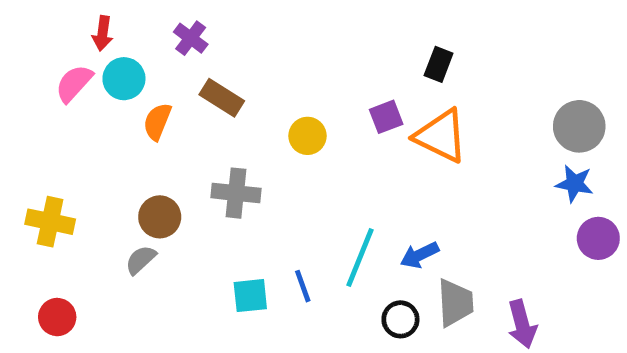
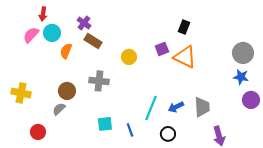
purple cross: (191, 38) -> (84, 23), moved
blue line: (303, 286) -> (130, 130), moved
gray trapezoid: (455, 303) -> (202, 107), moved
red circle: (57, 317) -> (38, 132), moved

